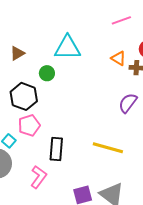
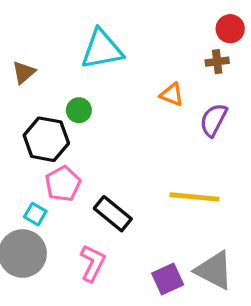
orange triangle: (118, 58) -> (172, 95), moved
green circle: (47, 73) -> (79, 110), moved
black rectangle: (56, 149) -> (113, 214), turned -45

